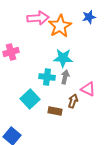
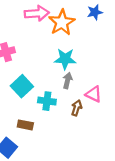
cyan cross: (47, 77) -> (47, 101), moved
cyan square: (30, 99) -> (22, 86), moved
brown rectangle: (55, 111) -> (25, 125), moved

